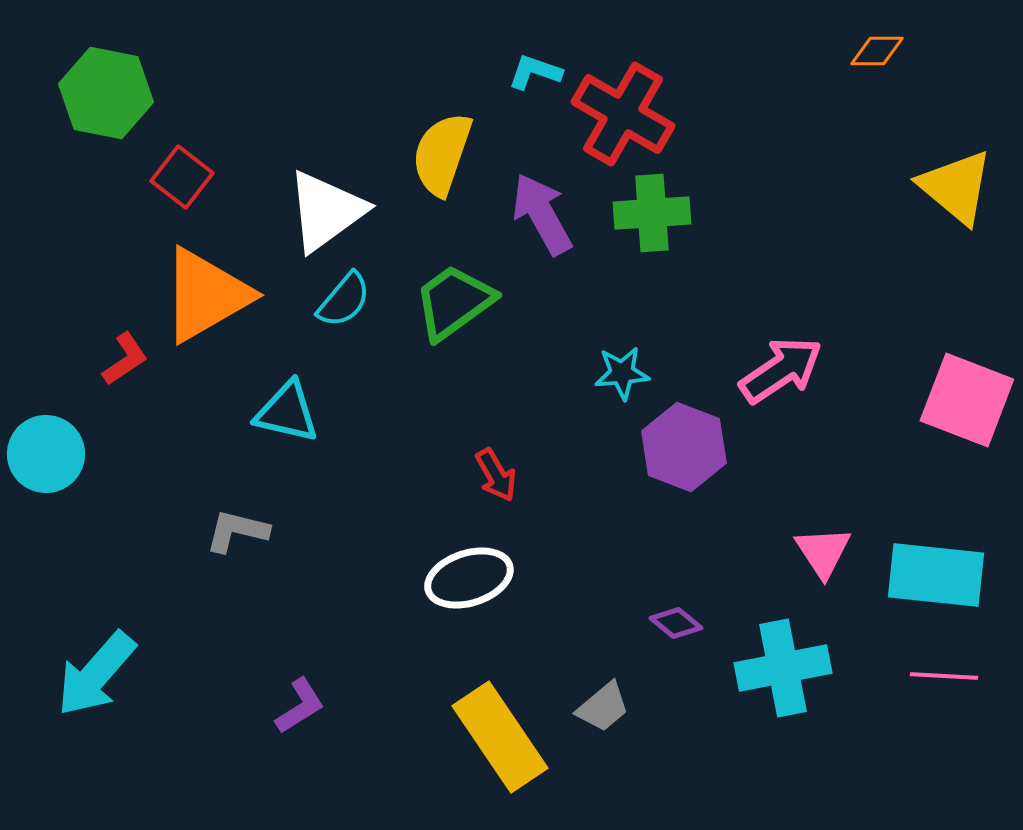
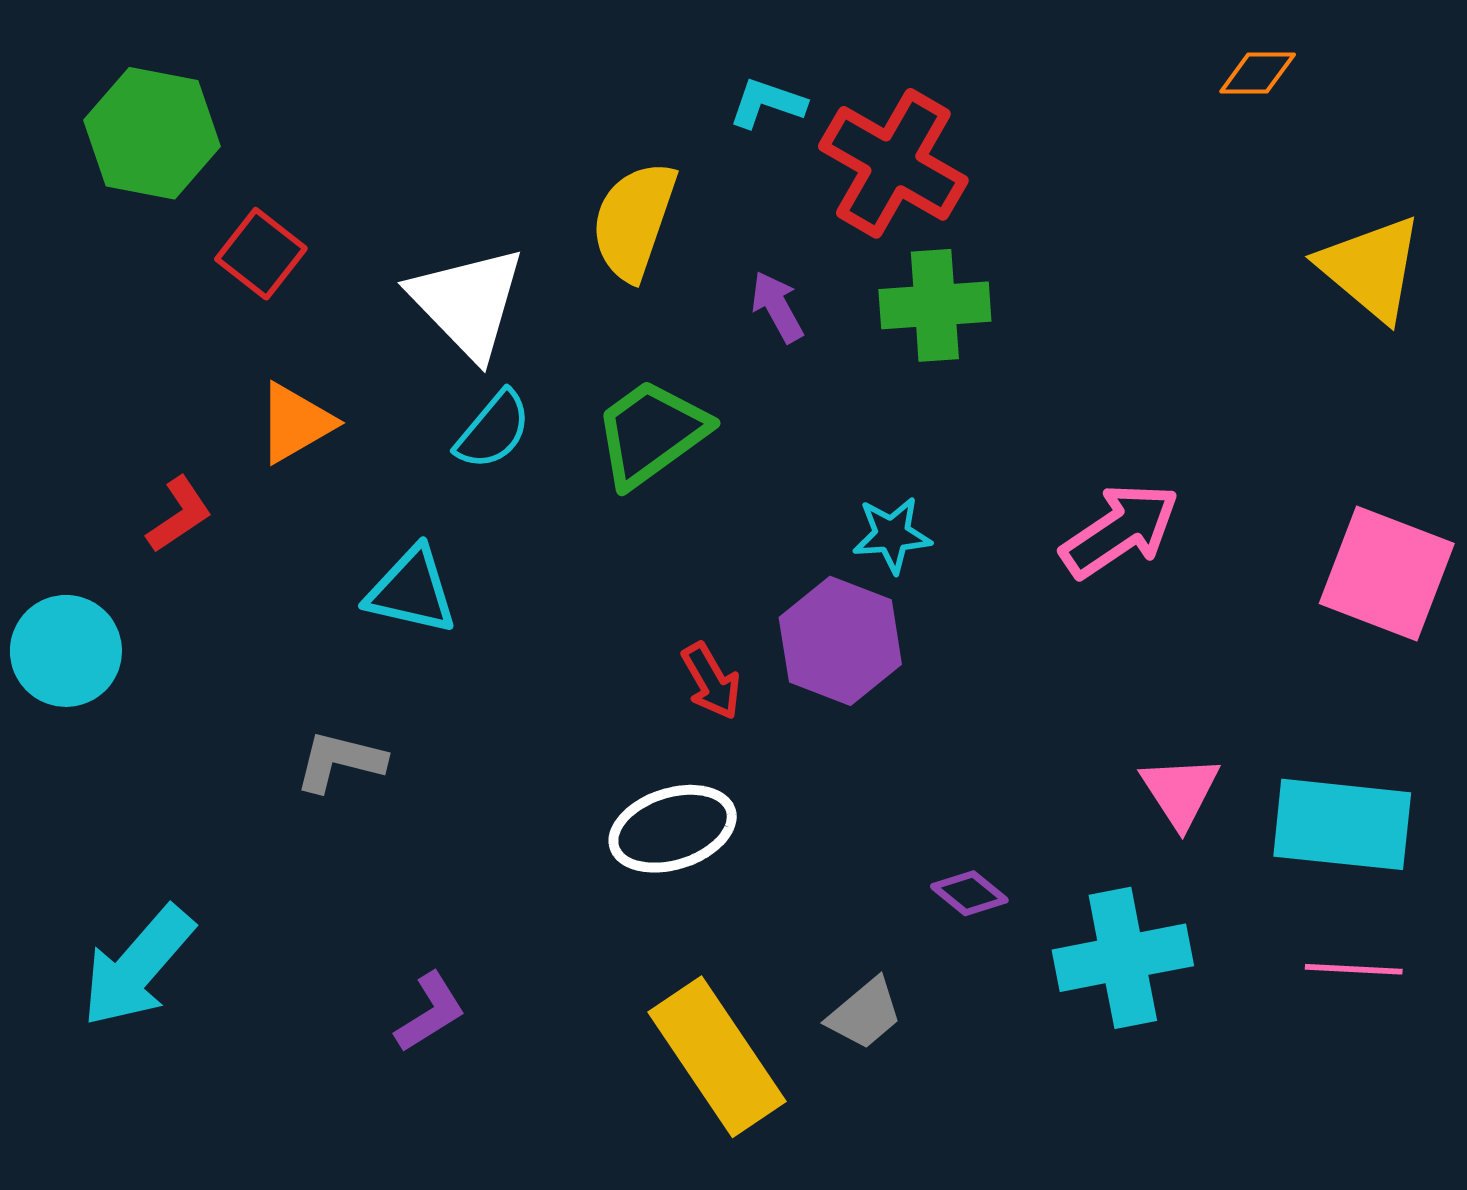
white triangle: (326, 211) -> (467, 302), turned -38
purple arrow: (542, 214) -> (777, 307), size x0.6
orange triangle: (206, 295) -> (295, 423), size x0.6
purple hexagon: (684, 447) -> (840, 641), moved

